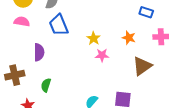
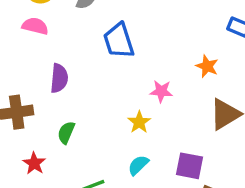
blue trapezoid: (59, 25) -> (119, 41), moved
yellow star: (94, 38) -> (139, 122), moved

